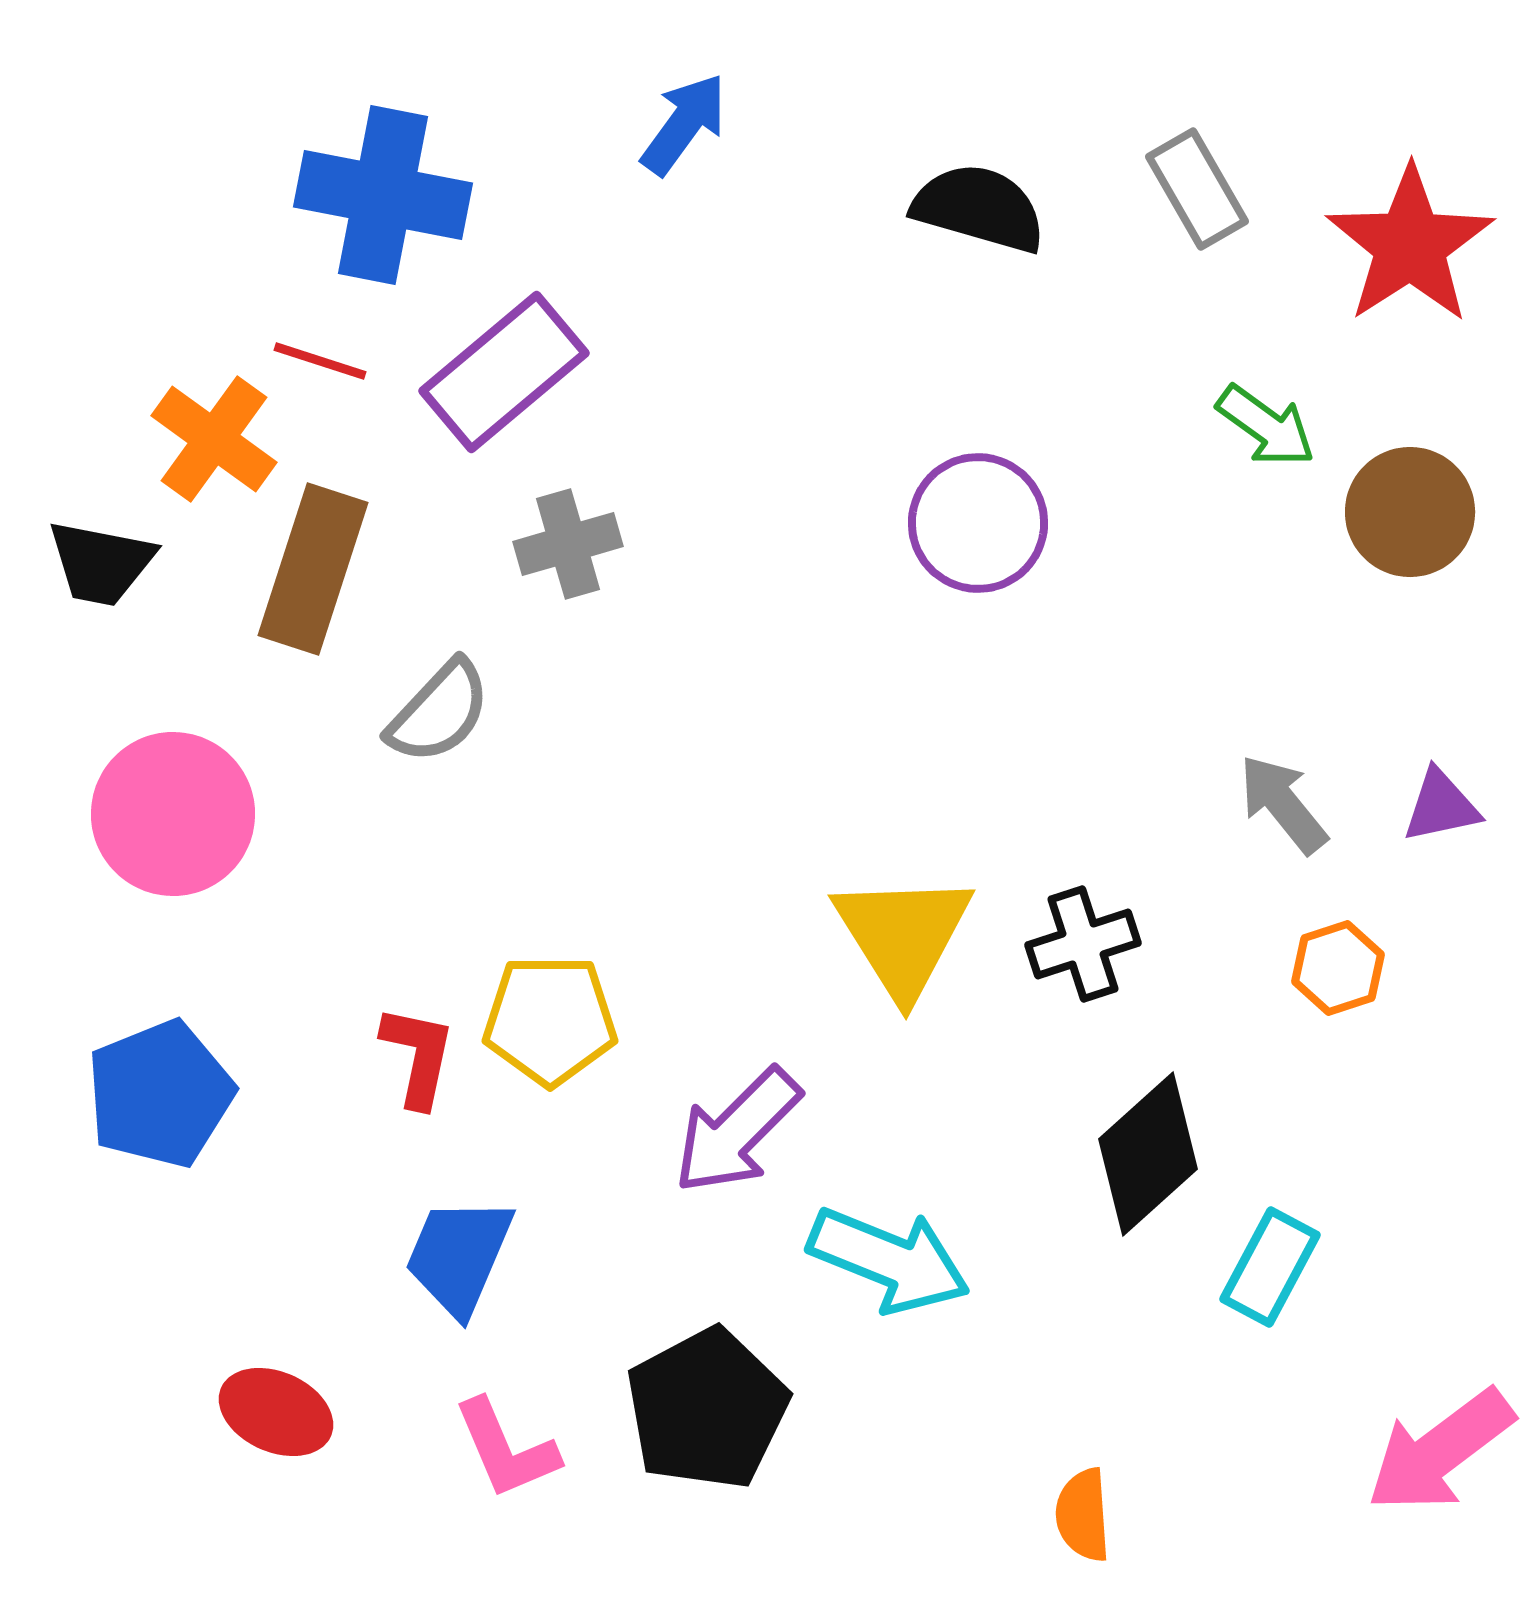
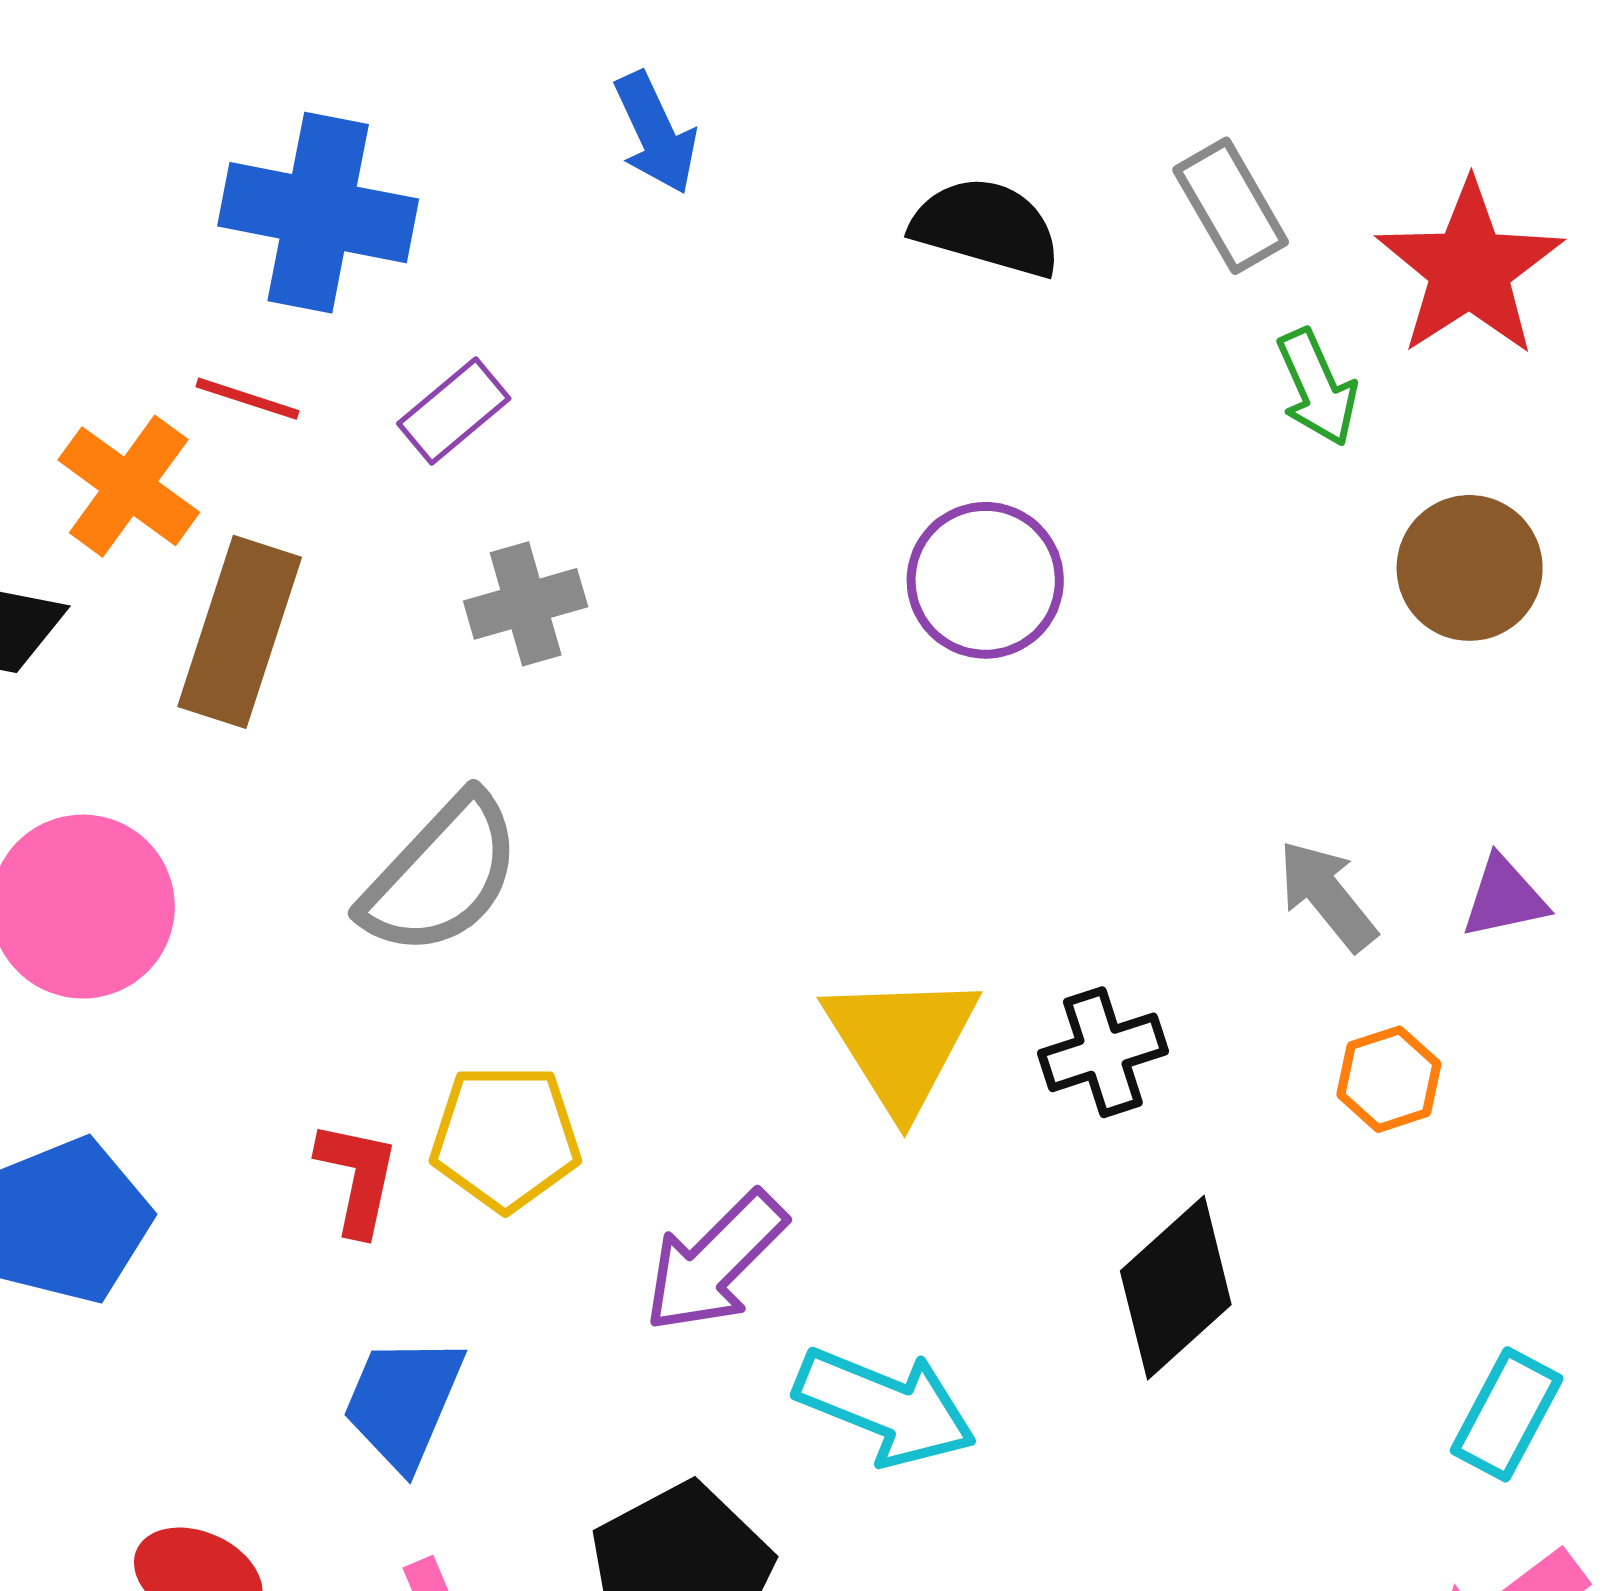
blue arrow: (684, 124) -> (656, 133), turned 119
purple rectangle: (504, 372) -> (454, 411), size x0.6
green arrow: (1266, 426) -> (1317, 387), moved, turned 30
gray semicircle: (439, 712) -> (441, 875), moved, size x1.4
cyan rectangle: (1270, 1267) -> (1507, 1414), moved

